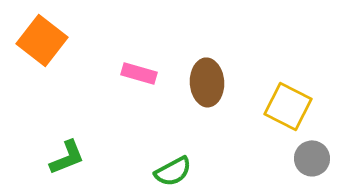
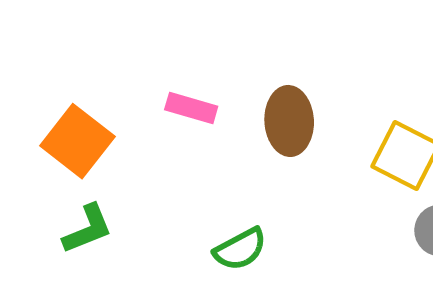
orange square: (42, 40) -> (77, 141), moved

